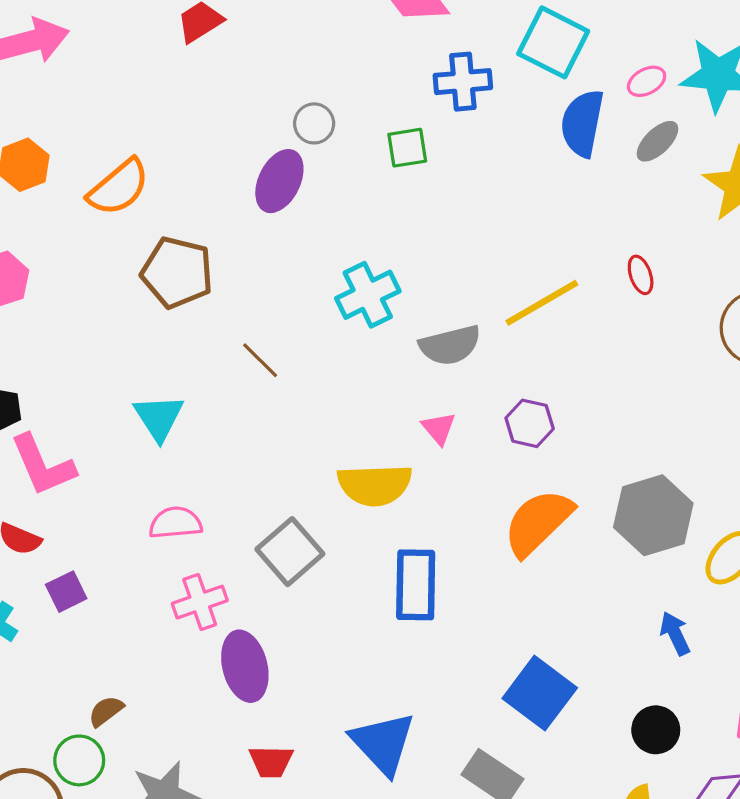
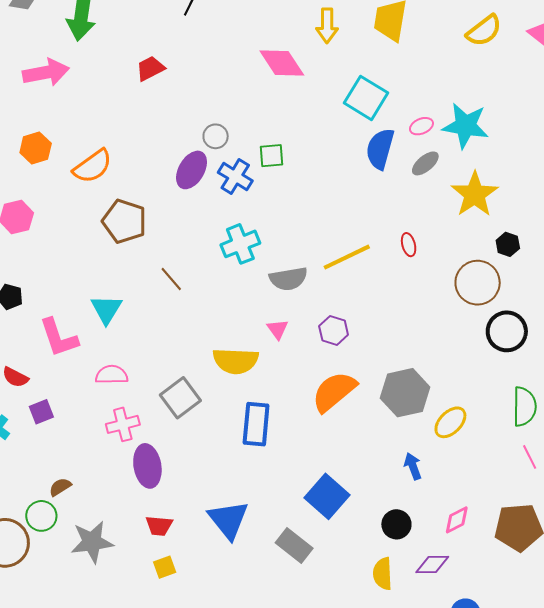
blue cross: (463, 82) -> (235, 177), moved, turned 32
pink L-shape: (43, 465) -> (59, 338), moved

